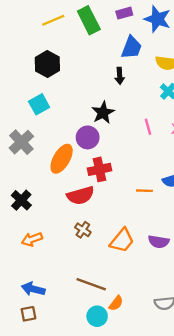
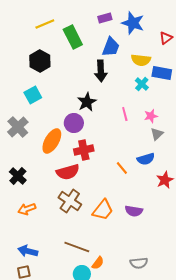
green rectangle: (89, 20) -> (73, 37), moved
black arrow: (120, 76) -> (101, 71), size x1.5
orange line: (144, 191) -> (122, 168), turned 48
brown cross: (83, 230) -> (70, 201), size x1.6

